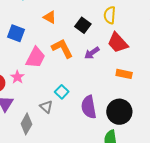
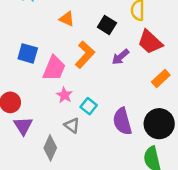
blue square: (16, 33) -> (28, 53), moved
orange L-shape: (62, 48) -> (85, 55), turned 75
orange rectangle: (124, 74) -> (161, 78), turned -49
pink star: (17, 77) -> (64, 95), moved

